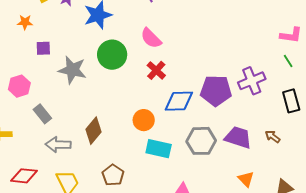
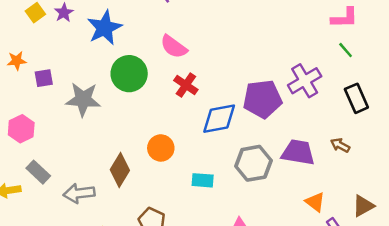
orange star: (25, 22) -> (17, 61), moved
gray rectangle: (42, 114) -> (38, 172), moved
orange circle: (144, 120) -> (161, 148), moved
cyan rectangle: (159, 149) -> (203, 180), size x0.7

